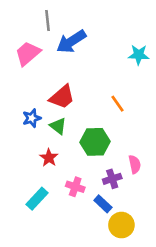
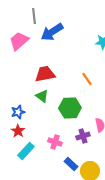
red trapezoid: (62, 97) -> (45, 74), turned -150
blue star: (32, 118) -> (18, 112), moved
red star: (49, 158) -> (18, 131), moved
blue rectangle: (103, 204) -> (71, 164), moved

